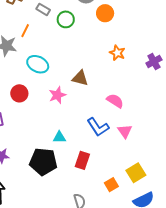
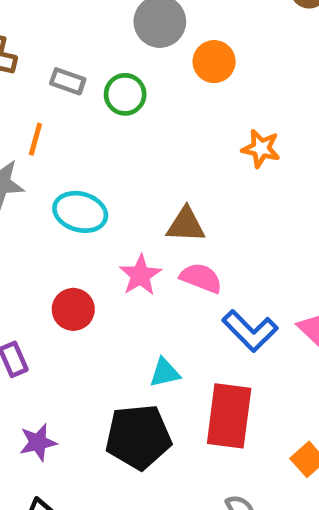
red circle: (19, 93) -> (73, 309), moved
pink semicircle: (115, 101) -> (201, 278), moved
red rectangle: (82, 160) -> (229, 416), size x1.5

